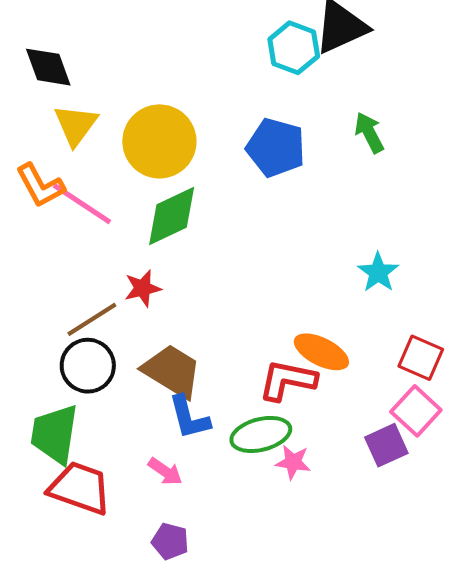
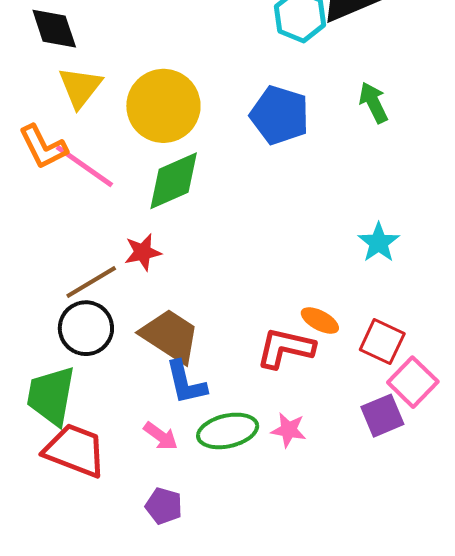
orange ellipse: (321, 352) -> (320, 320), size x0.7
red square: (421, 358) -> (382, 342), moved
green ellipse: (261, 434) -> (228, 431), moved

